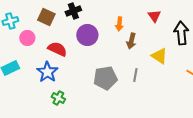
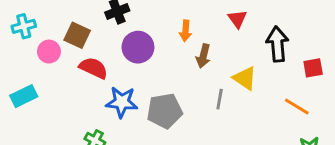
brown square: (46, 17) -> (77, 35), moved
blue star: (47, 72) -> (122, 102), moved, turned -30
gray line: (135, 75) -> (220, 99), moved

